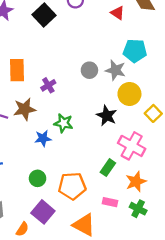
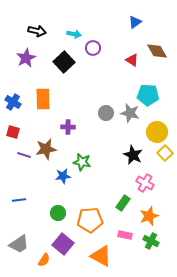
orange rectangle: (17, 70) -> (43, 99), moved
purple cross: (48, 85) -> (68, 127), turned 32
yellow circle: (129, 94) -> (157, 132), moved
black star: (107, 116) -> (133, 155), moved
pink cross: (132, 146) -> (145, 183), size x0.7

